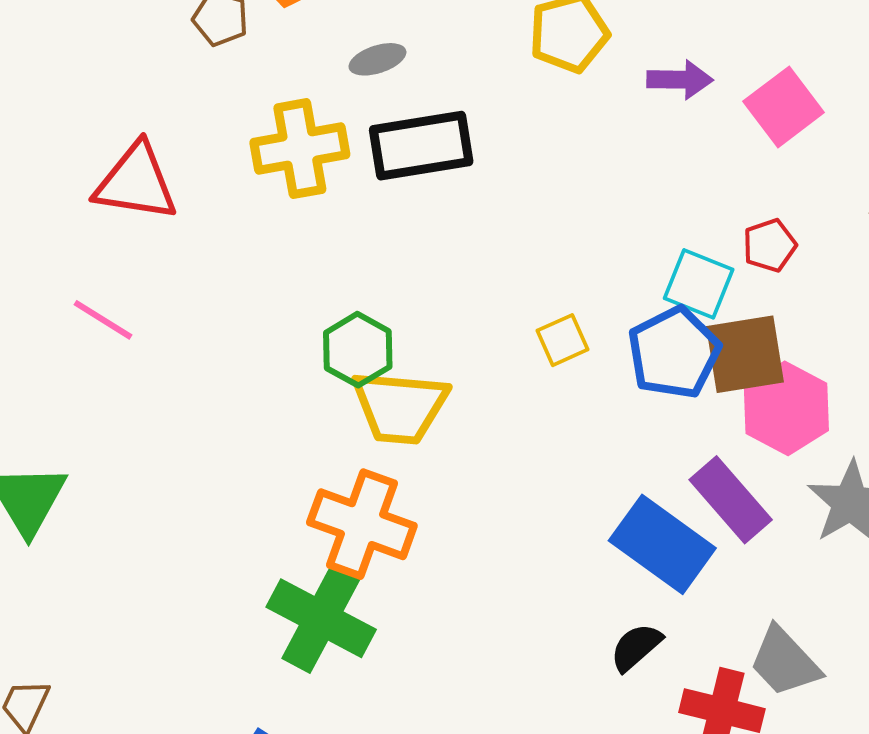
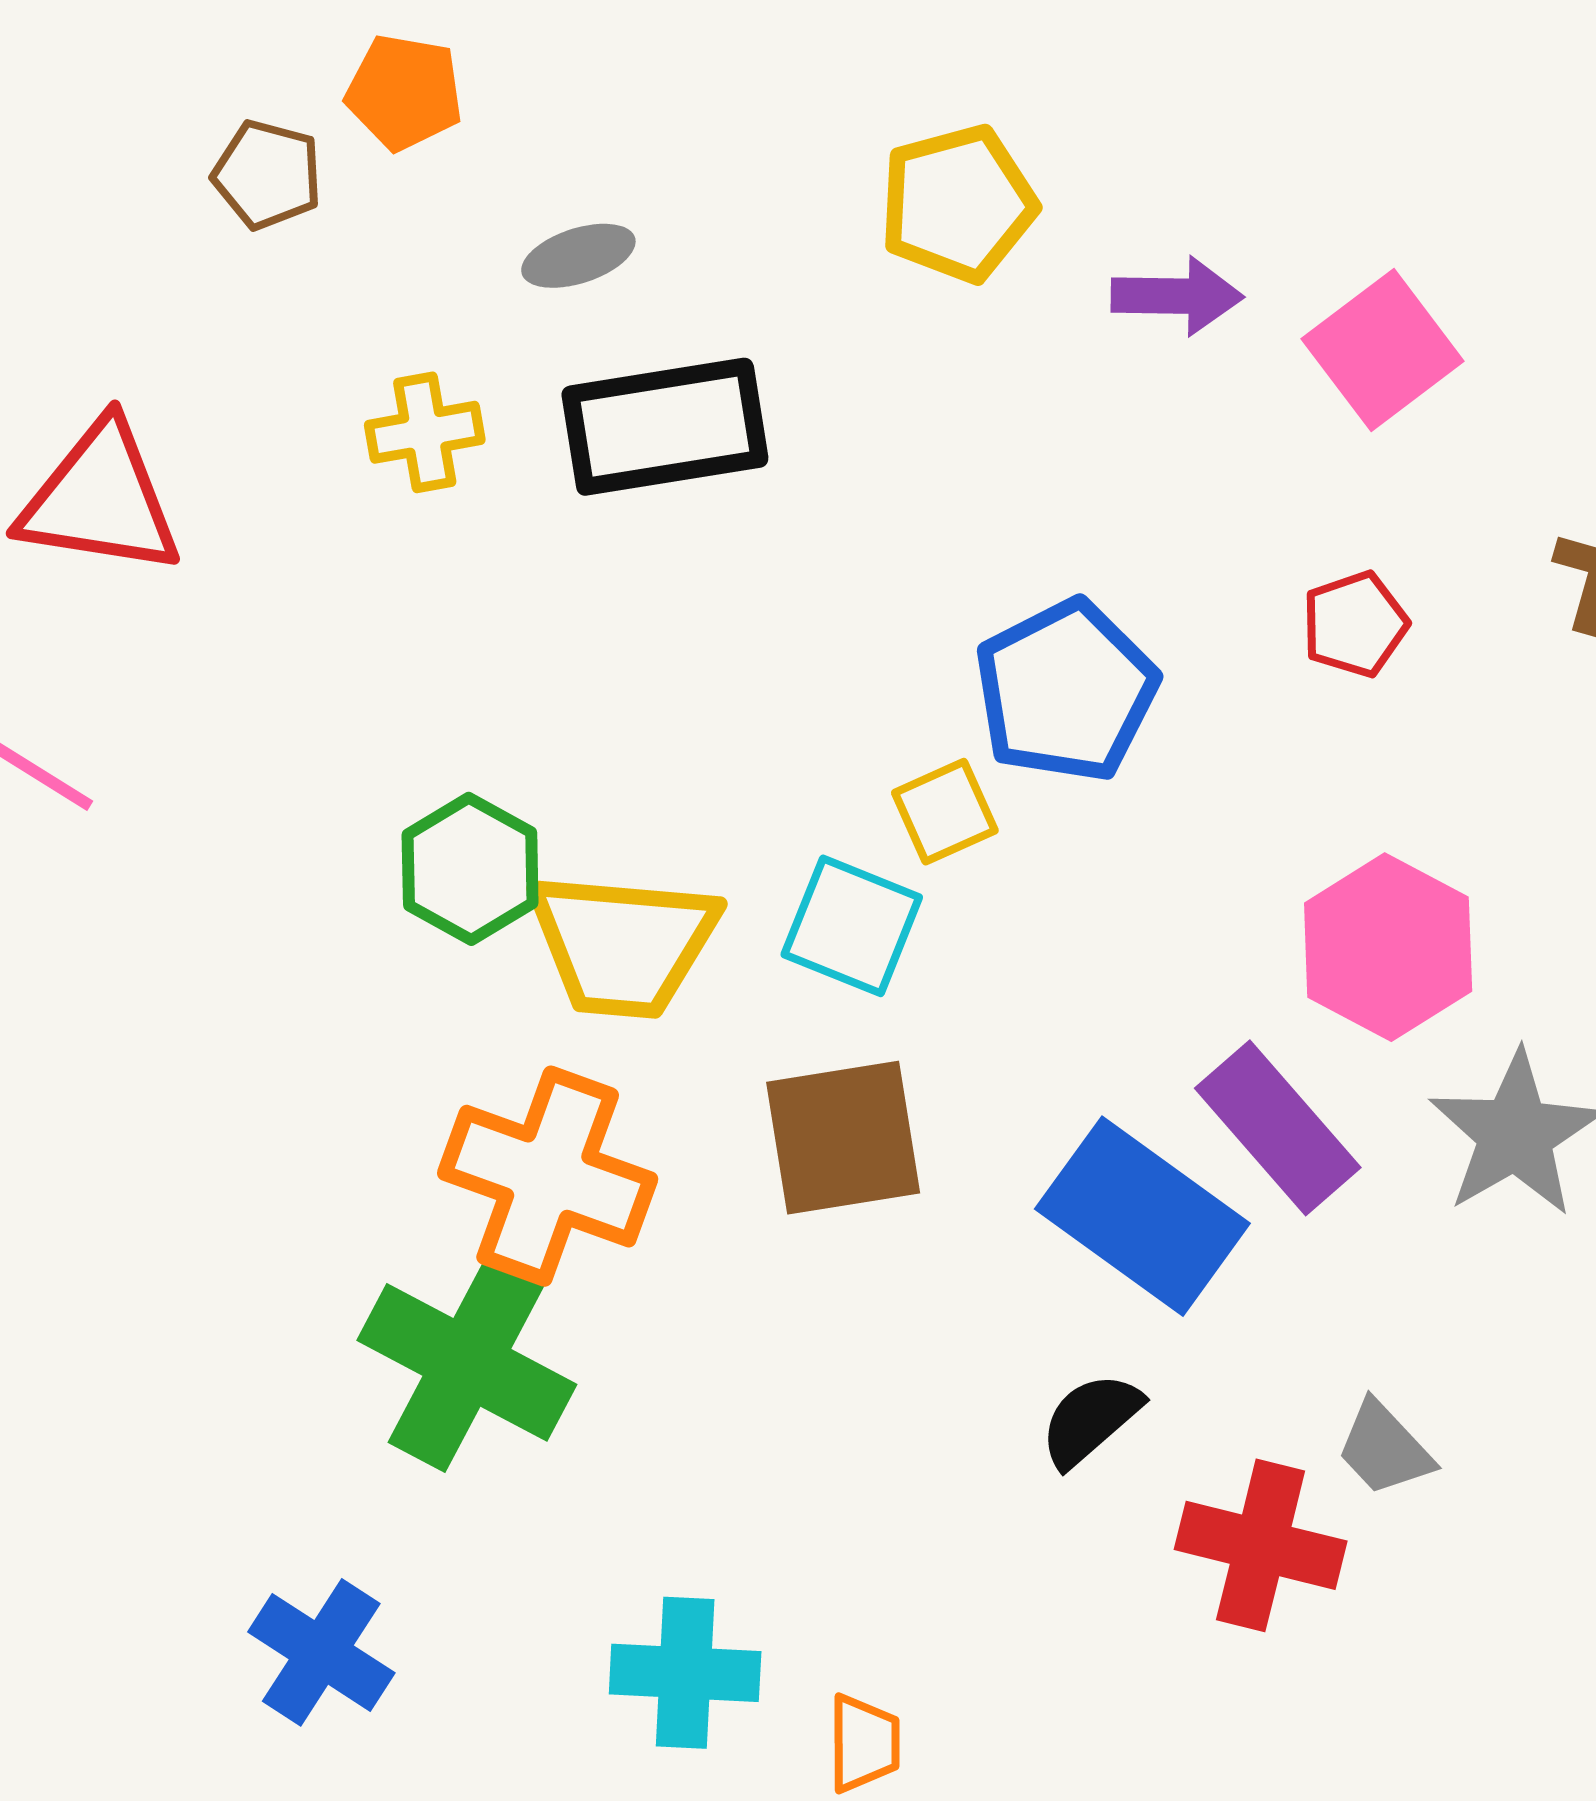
yellow cross: (300, 149) -> (425, 432), size x0.6
cyan square: (699, 284) -> (852, 926), moved
green hexagon: (358, 350) -> (470, 869), moved
blue pentagon: (674, 353) -> (1066, 691), moved
brown square: (745, 354) -> (843, 1138), moved
gray trapezoid: (785, 662) -> (1384, 1449), size x0.7

